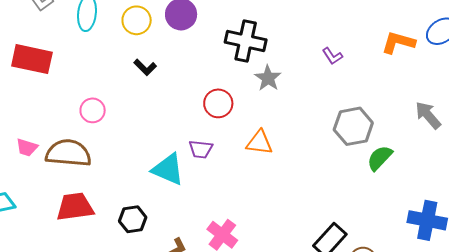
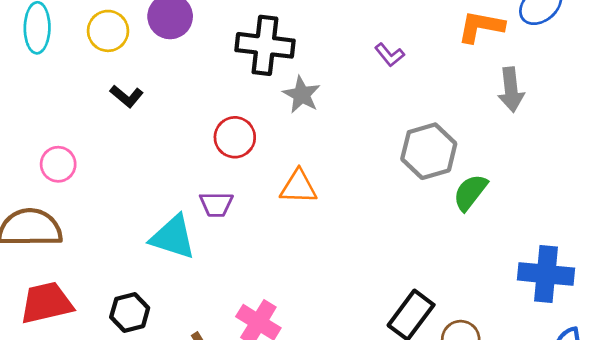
gray arrow: (428, 115) -> (511, 90), moved, turned -140

